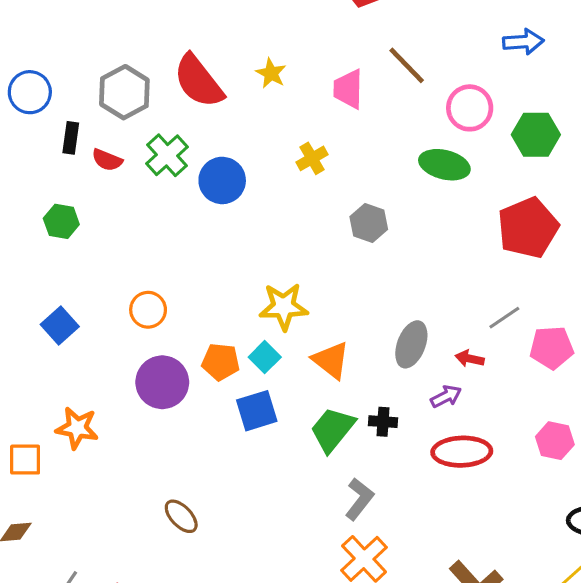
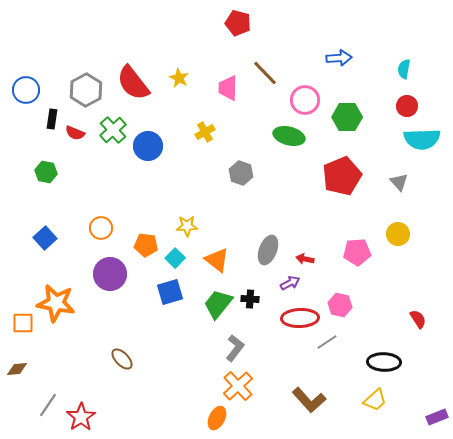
yellow star: (284, 307) -> (187, 226), size x0.7
gray line: (504, 318) -> (327, 342), moved
orange pentagon: (221, 362) -> (146, 245), moved
orange star: (77, 428) -> (56, 303), size x1.4
pink hexagon: (555, 441) -> (340, 305), moved

